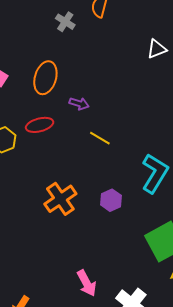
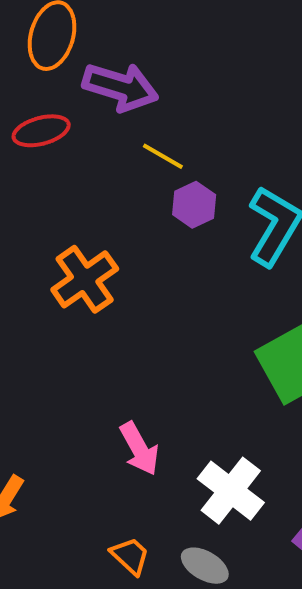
purple arrow: (79, 104) -> (120, 87), size x1.8
purple hexagon: (111, 200) -> (194, 205), moved

